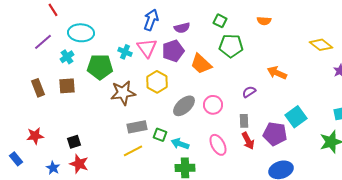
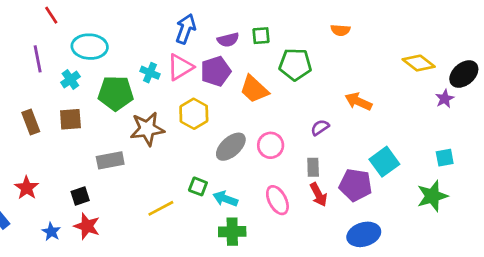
green square: (220, 21) -> (261, 36), moved, turned -32
purple line: (43, 42) -> (38, 59), turned -60
pink triangle: (147, 48) -> (180, 67), turned 35
gray rectangle: (137, 127) -> (110, 160), moved
red star: (35, 136) -> (27, 188), turned -30

